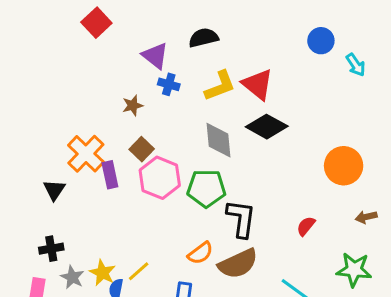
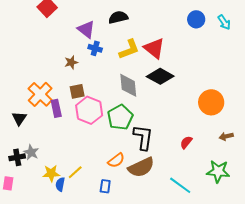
cyan arrow: (356, 65) -> (224, 22), moved
brown square: (142, 149) -> (77, 91), turned 35
green pentagon: (206, 188) -> (120, 117), turned -30
yellow star: (102, 273) -> (51, 173), turned -30
gray star: (72, 277) -> (31, 152), moved

